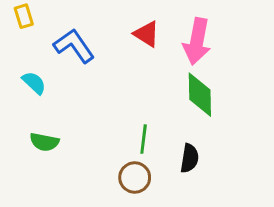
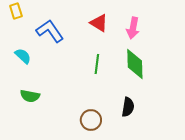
pink arrow: (197, 41) -> (133, 28), size x0.7
green line: (144, 139) -> (97, 64), moved

